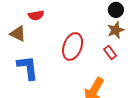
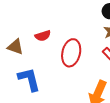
red semicircle: (36, 15) -> (43, 36), moved

